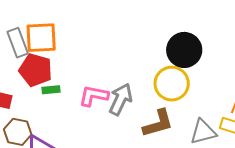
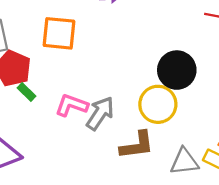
orange square: (41, 38) -> (59, 33), moved
green rectangle: (51, 90) -> (26, 92), turned 42

